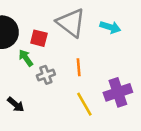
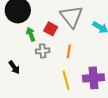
red square: (39, 38) -> (51, 29), moved

